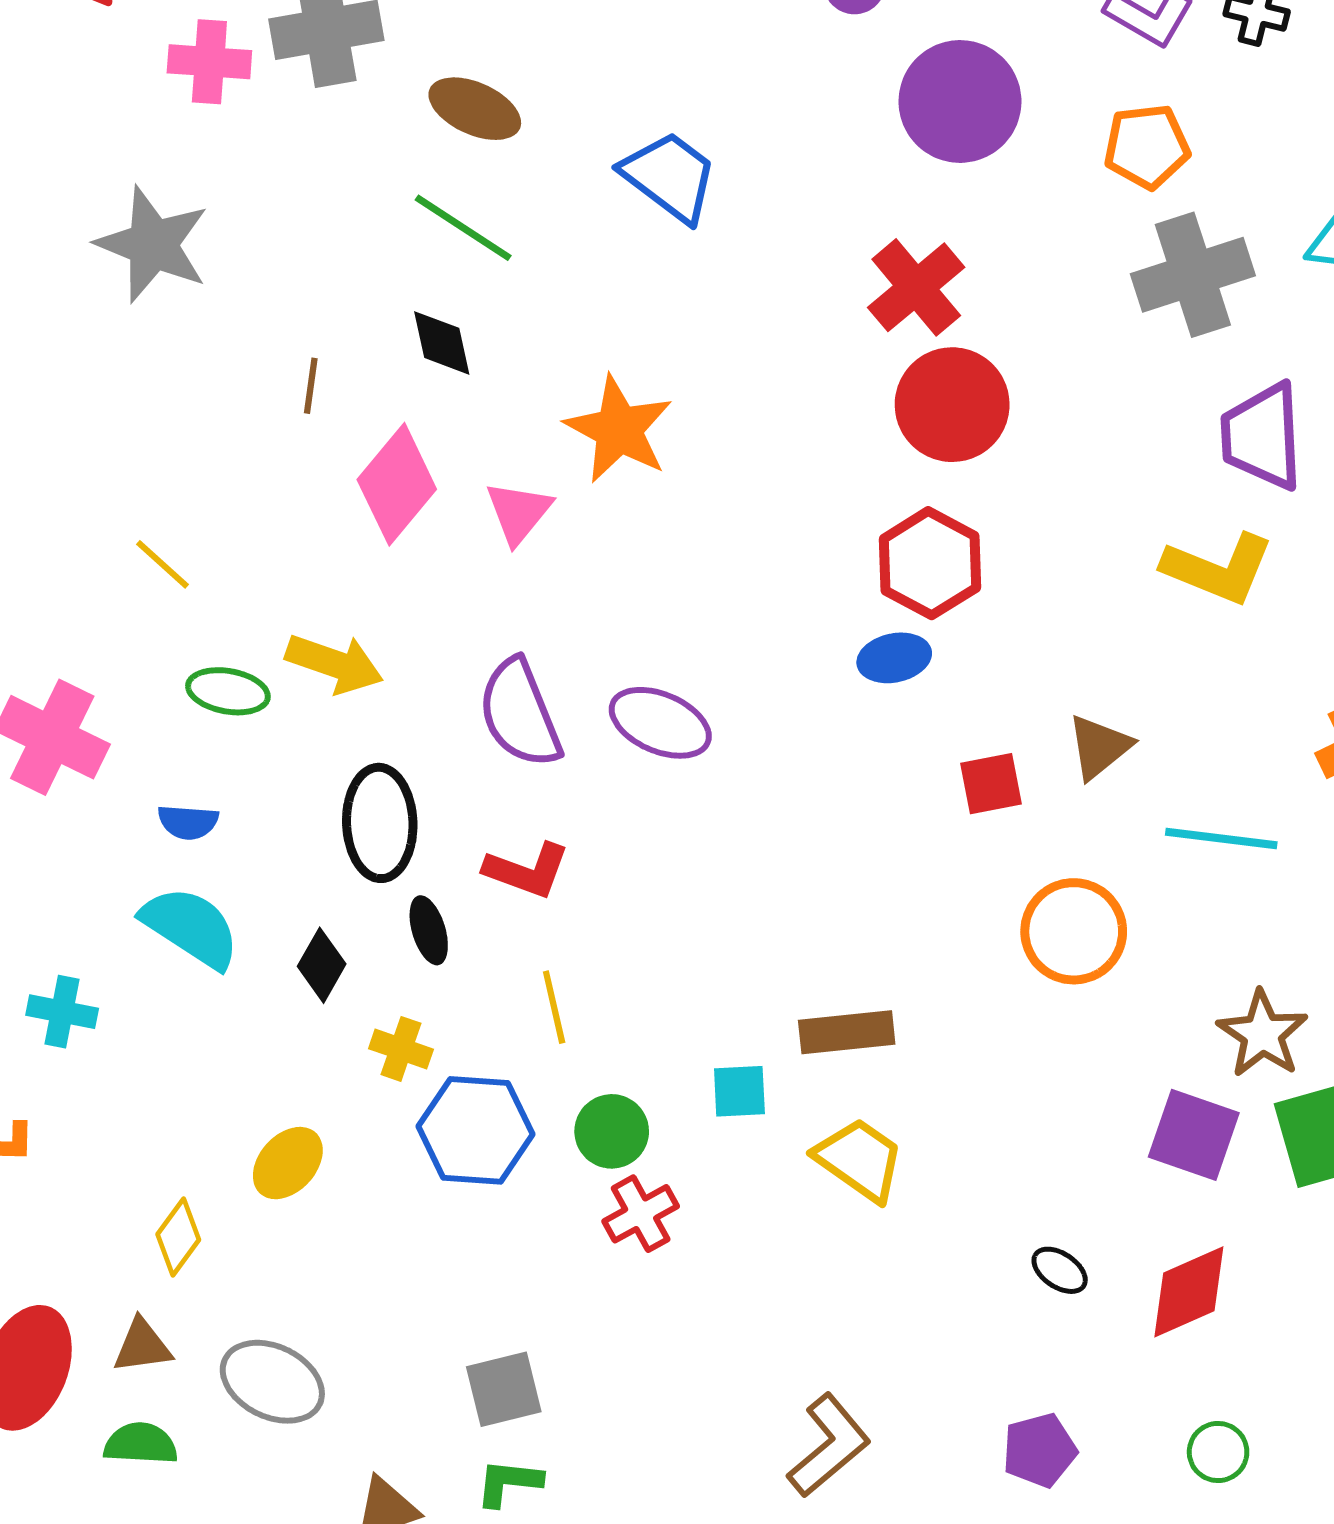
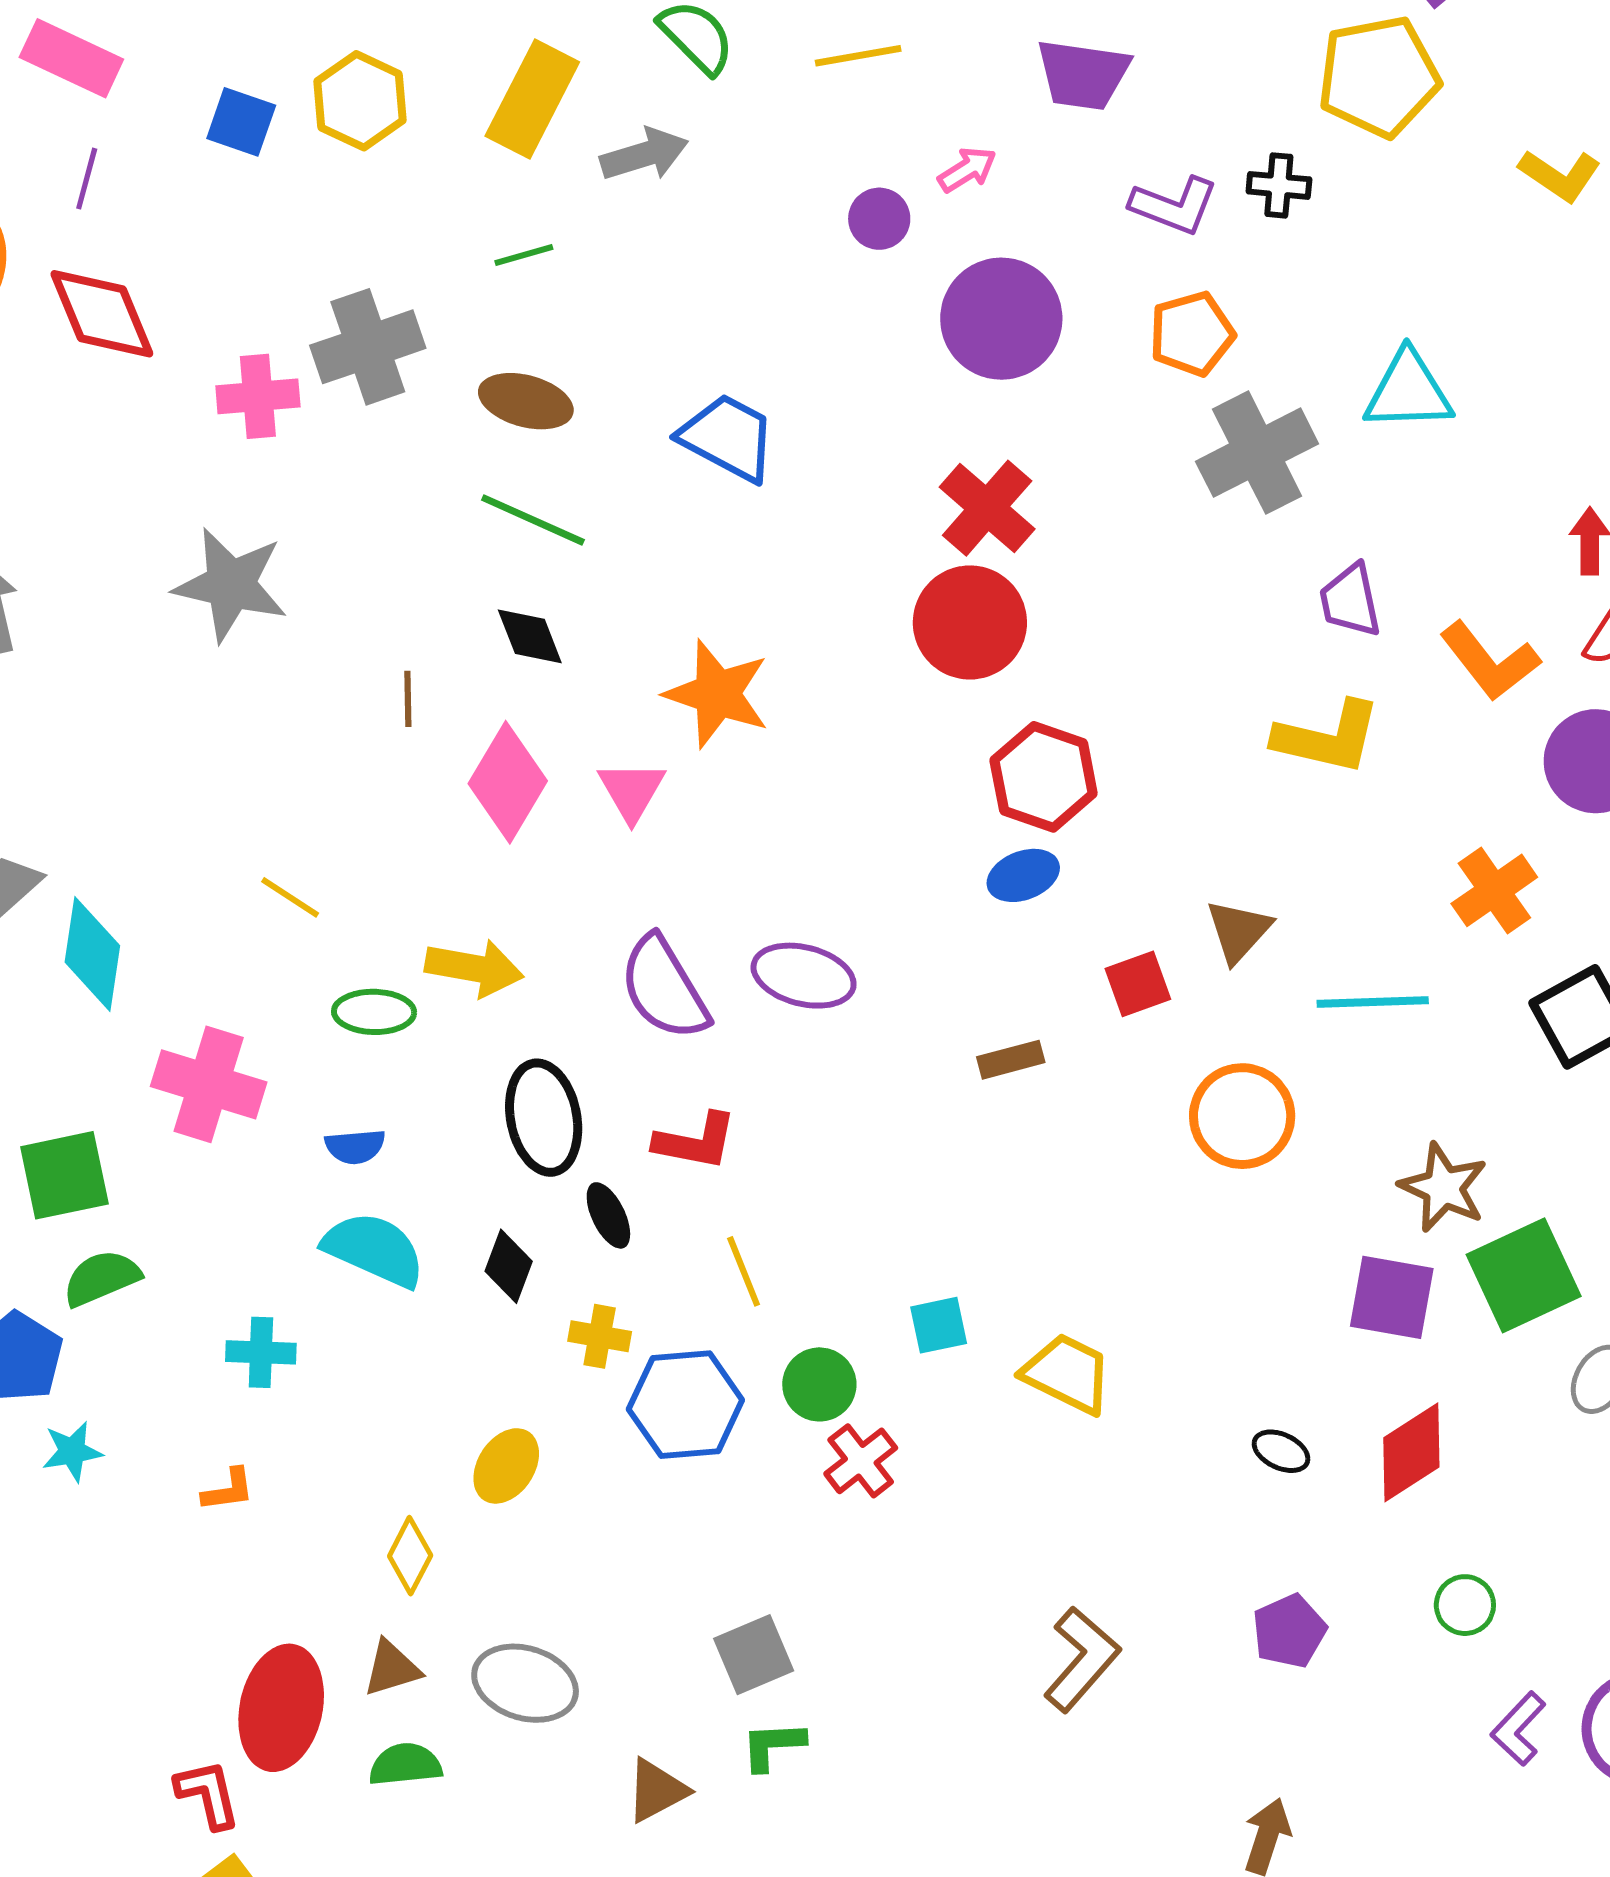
red circle: (952, 405) -> (970, 622), moved
purple trapezoid: (1262, 436) -> (1350, 601), size x0.7
brown rectangle: (847, 1032) -> (1011, 1060), moved, size x0.7

